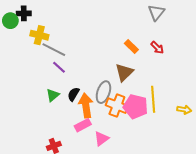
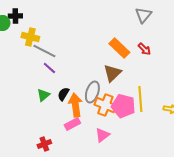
orange rectangle: (131, 47) -> (119, 48), size x1.5
pink triangle: (101, 139) -> (102, 135), moved

